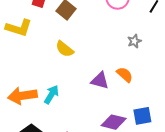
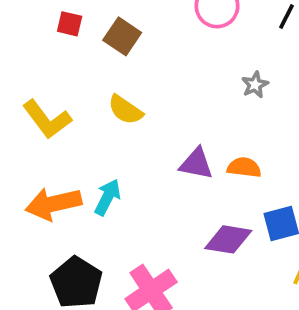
yellow L-shape: (19, 28) -> (47, 119), moved, turned 40
orange semicircle: (125, 75) -> (244, 167), moved, turned -30

